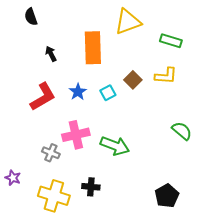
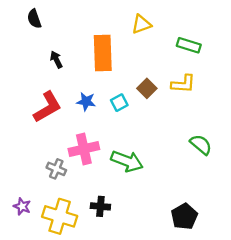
yellow triangle: (128, 22) -> (141, 24), size x0.7
blue star: (78, 92) -> (86, 102), turned -30
purple star: (13, 178) -> (22, 206), moved

